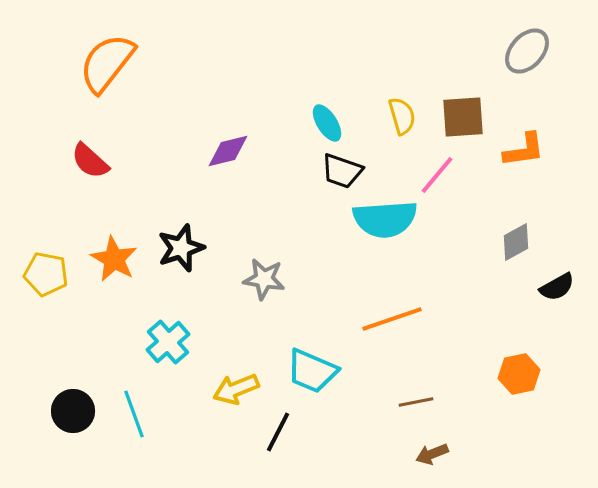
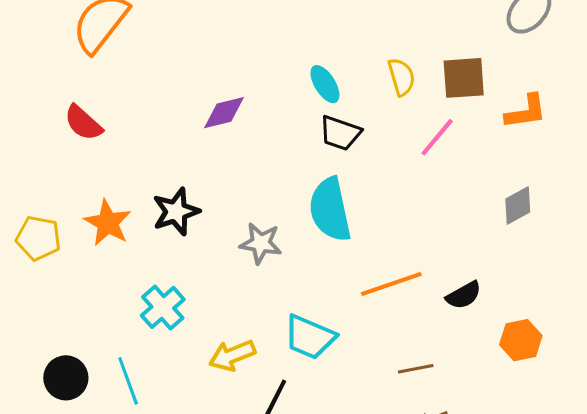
cyan semicircle: (385, 219) -> (330, 210), moved, turned 82
black semicircle: (557, 287) -> (464, 295), moved

